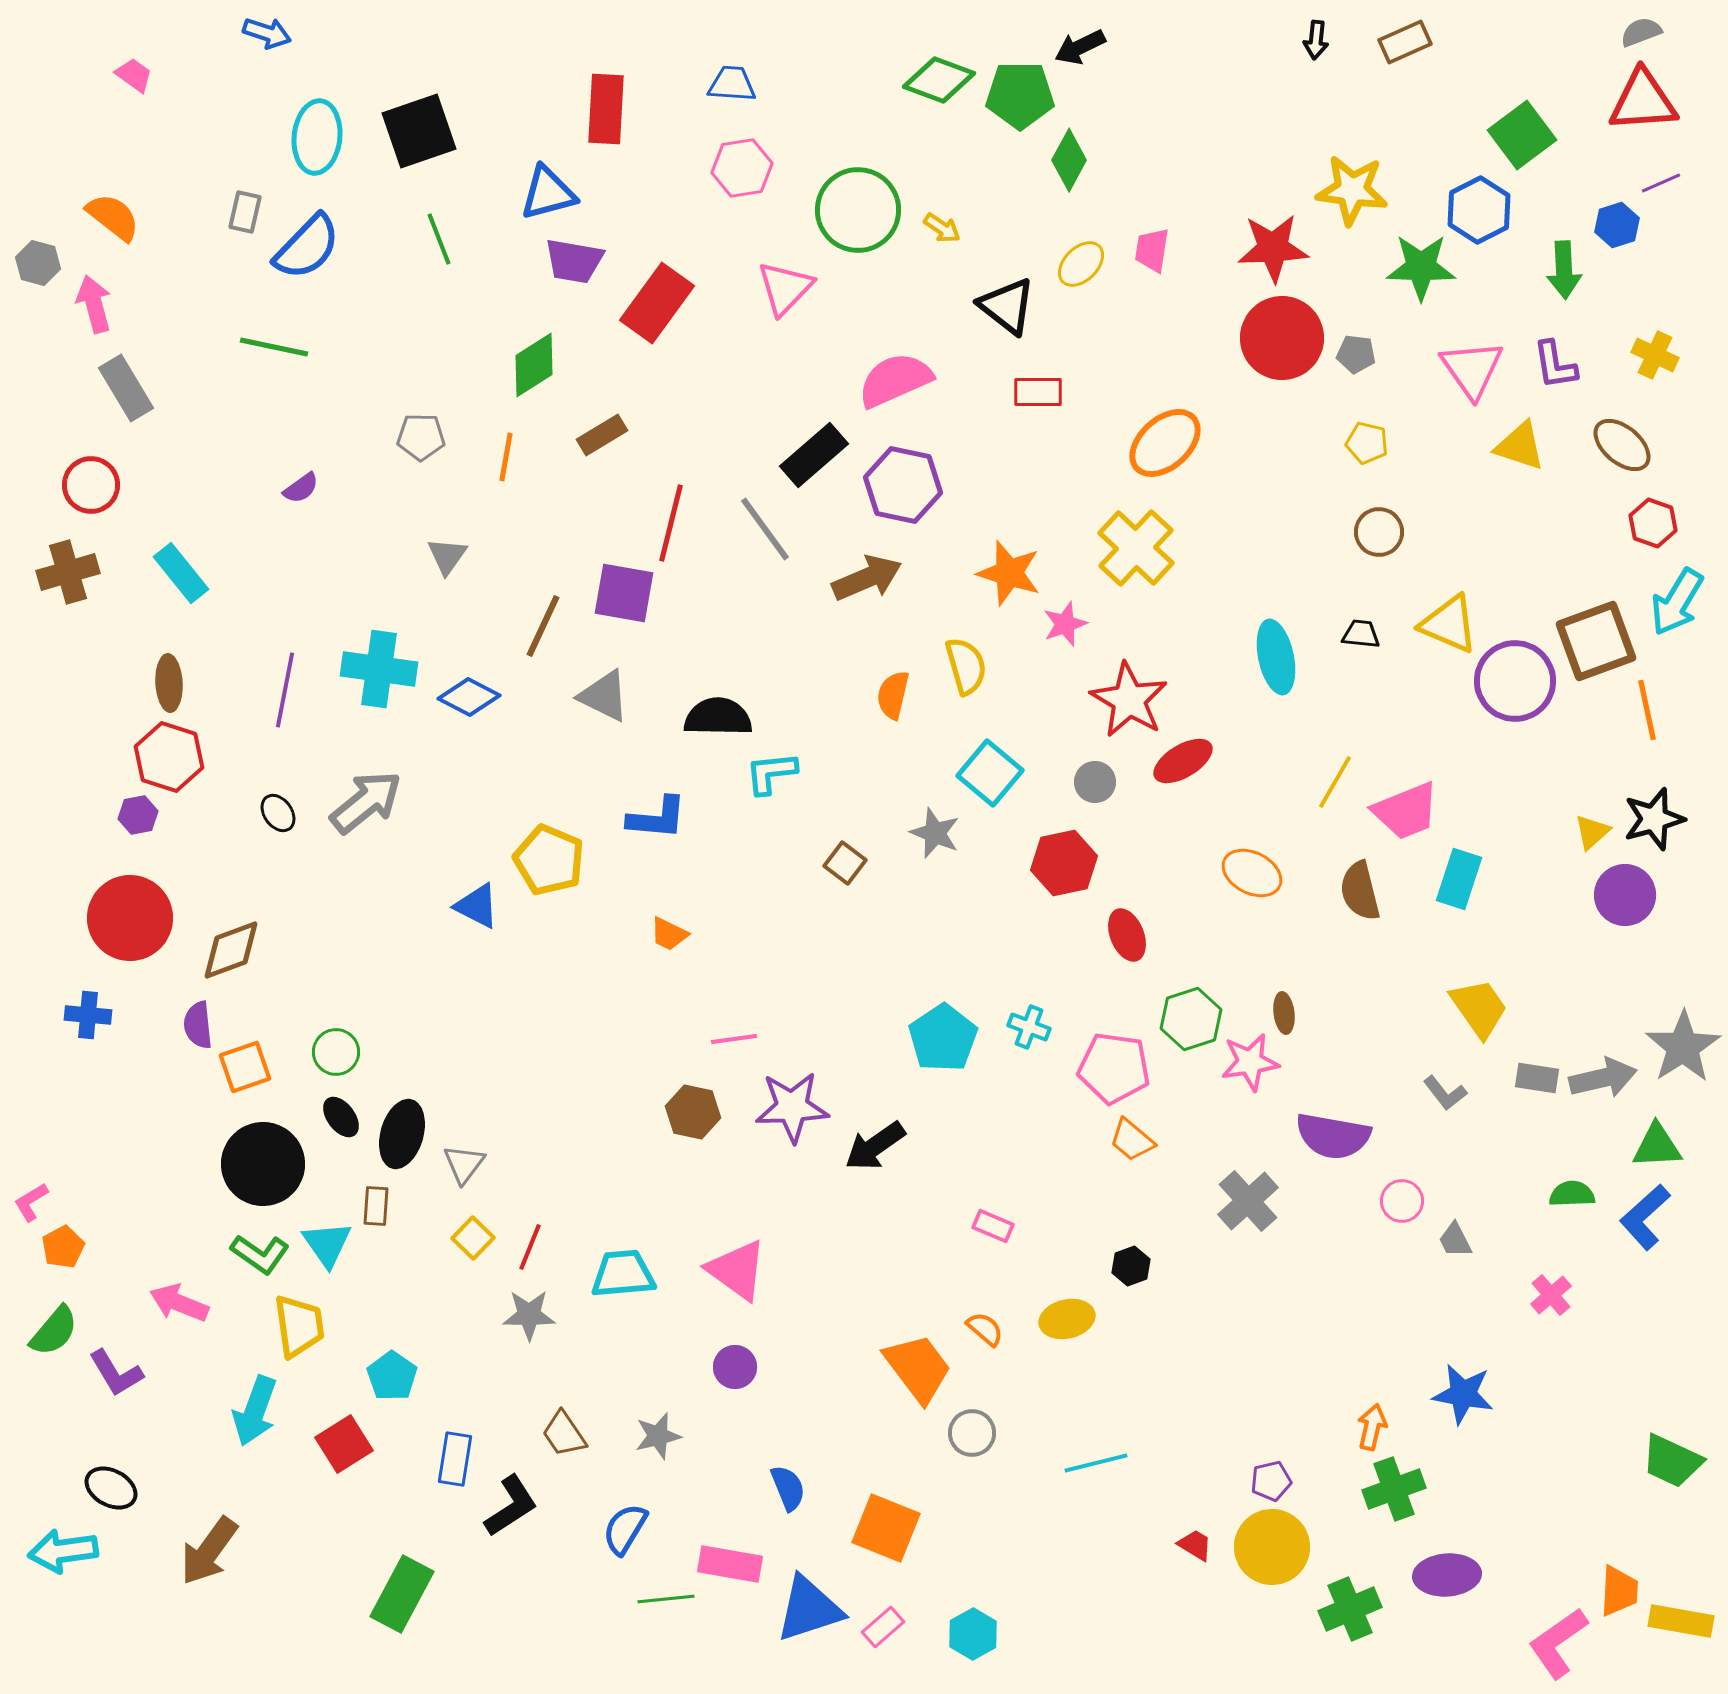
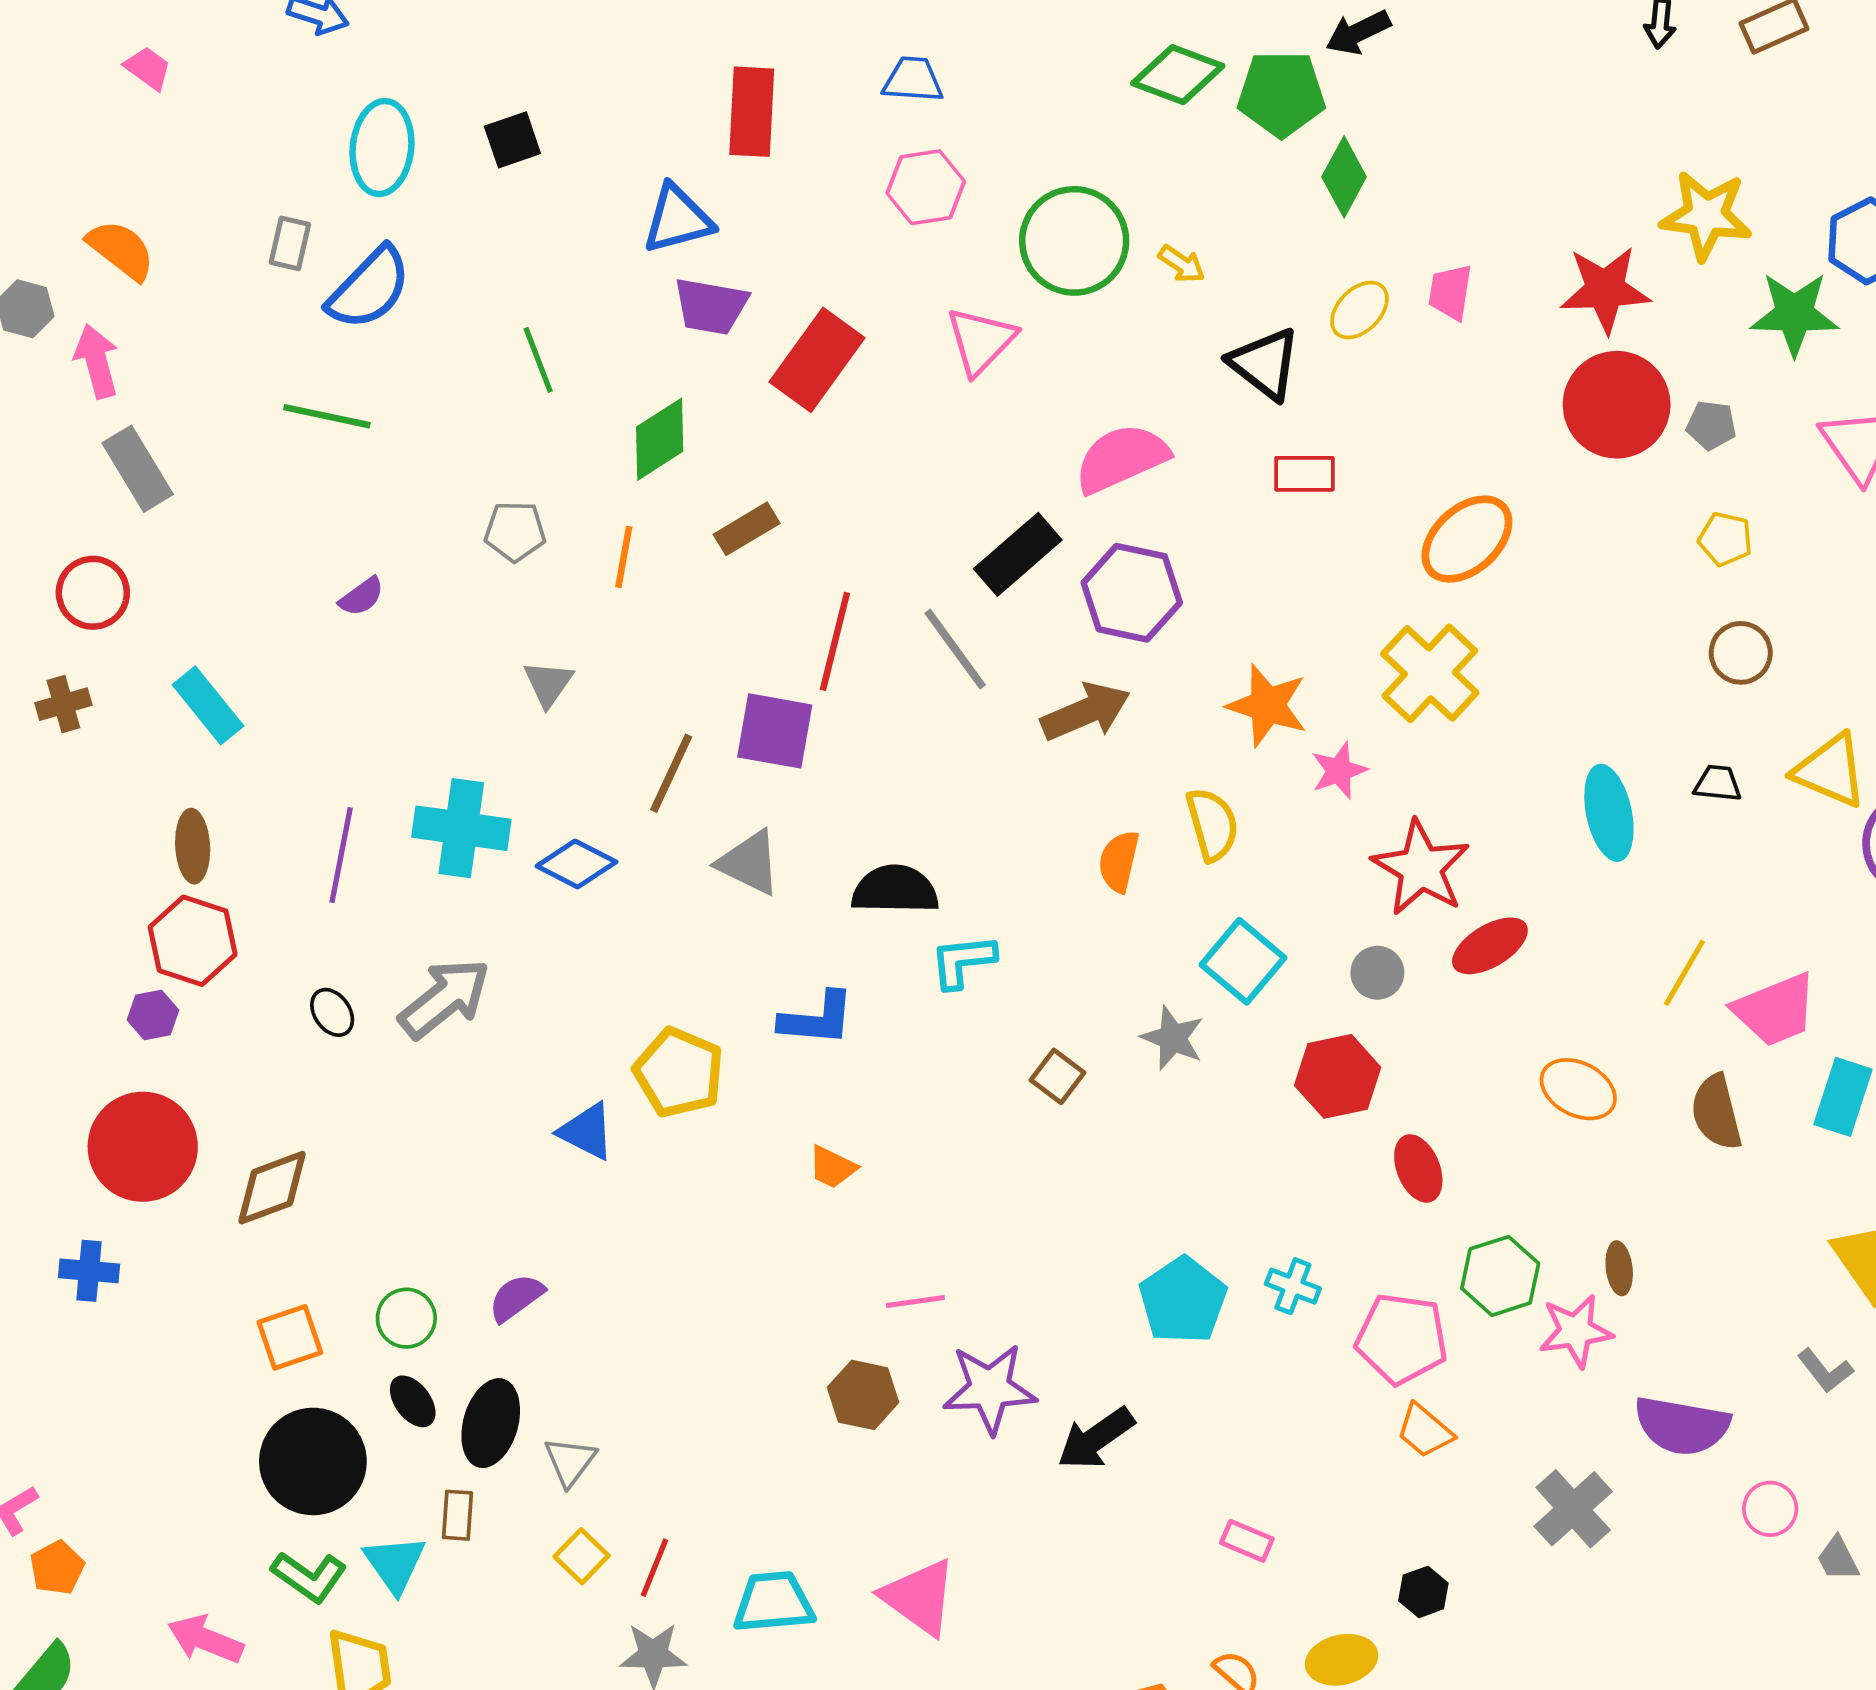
black square: (419, 131) -> (512, 140), size x0.6
green line: (439, 239) -> (538, 360), moved
brown cross: (68, 572) -> (63, 704), size x0.7
purple semicircle: (198, 1025) -> (516, 1298), moved, turned 60

